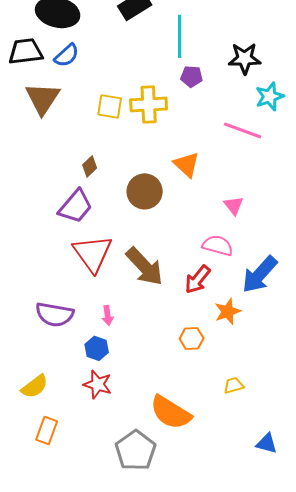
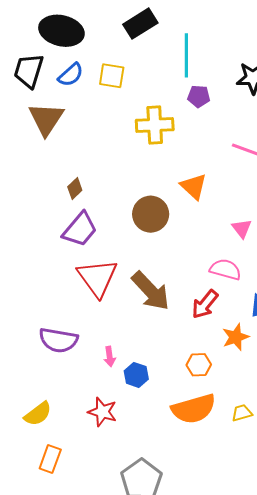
black trapezoid: (26, 51) -> (29, 71), turned -66
yellow square: (110, 106) -> (112, 76), moved
brown diamond: (90, 166) -> (75, 189), moved
pink arrow: (108, 315) -> (110, 357), moved
blue hexagon: (97, 348) -> (136, 375), moved
orange semicircle: (171, 412) -> (194, 409), moved, turned -48

